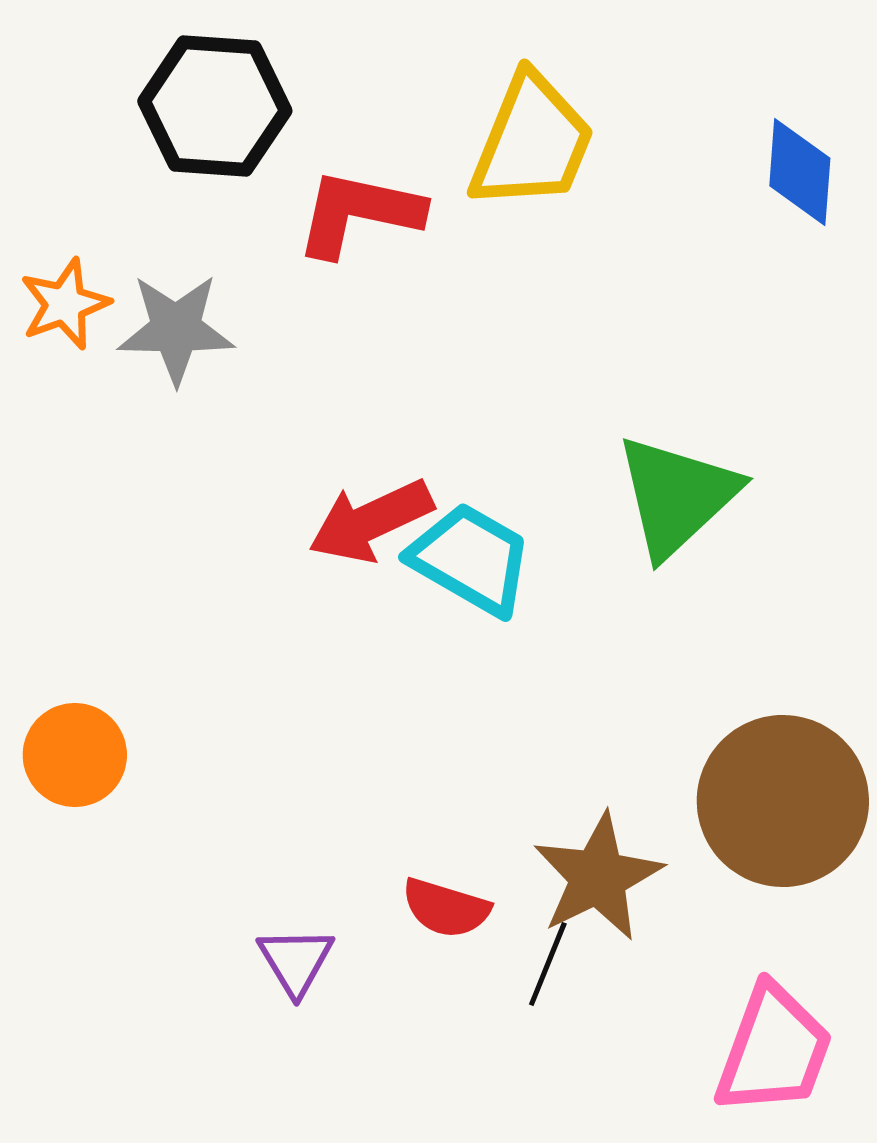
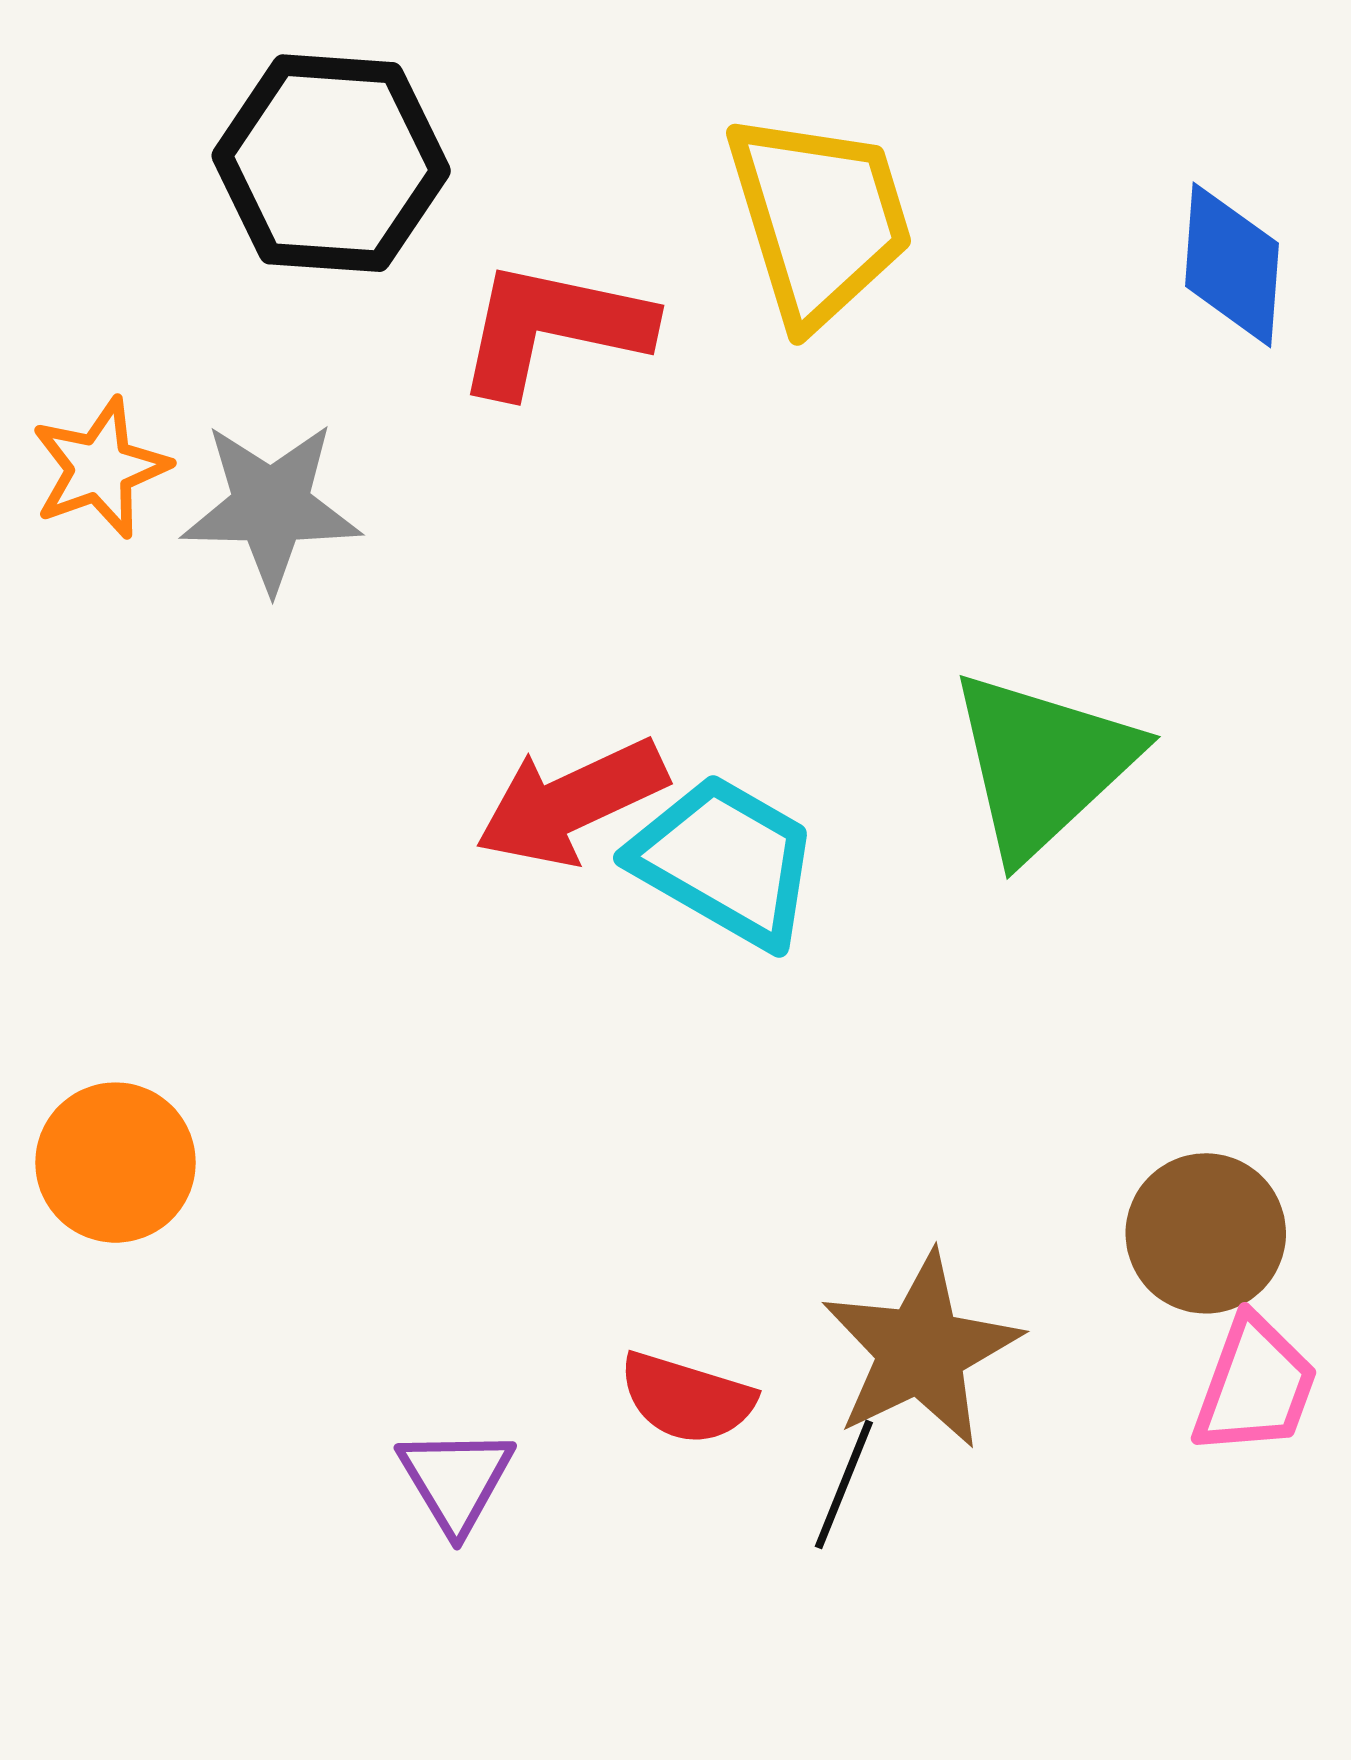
yellow trapezoid: (532, 142) -> (819, 219), turned -39
brown circle: (783, 801) -> (1206, 1233), size x0.6
pink trapezoid: (774, 1050) -> (1255, 1386), moved, size x0.7

